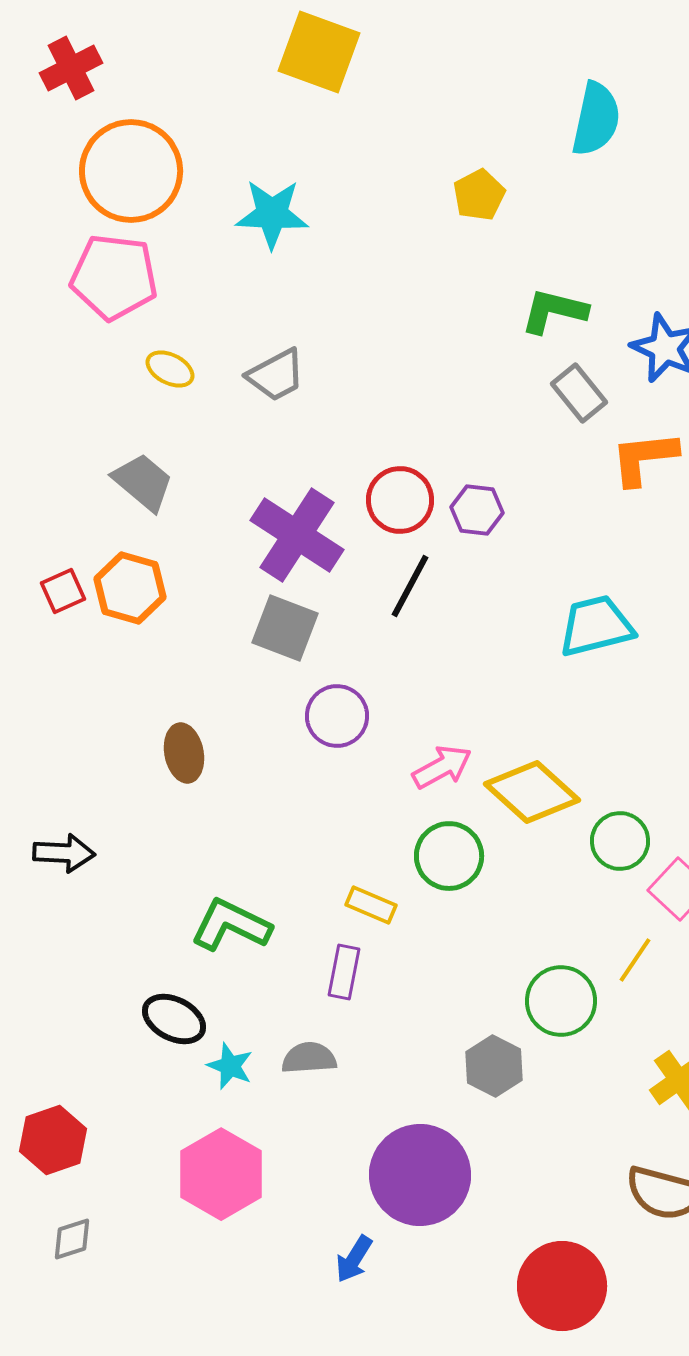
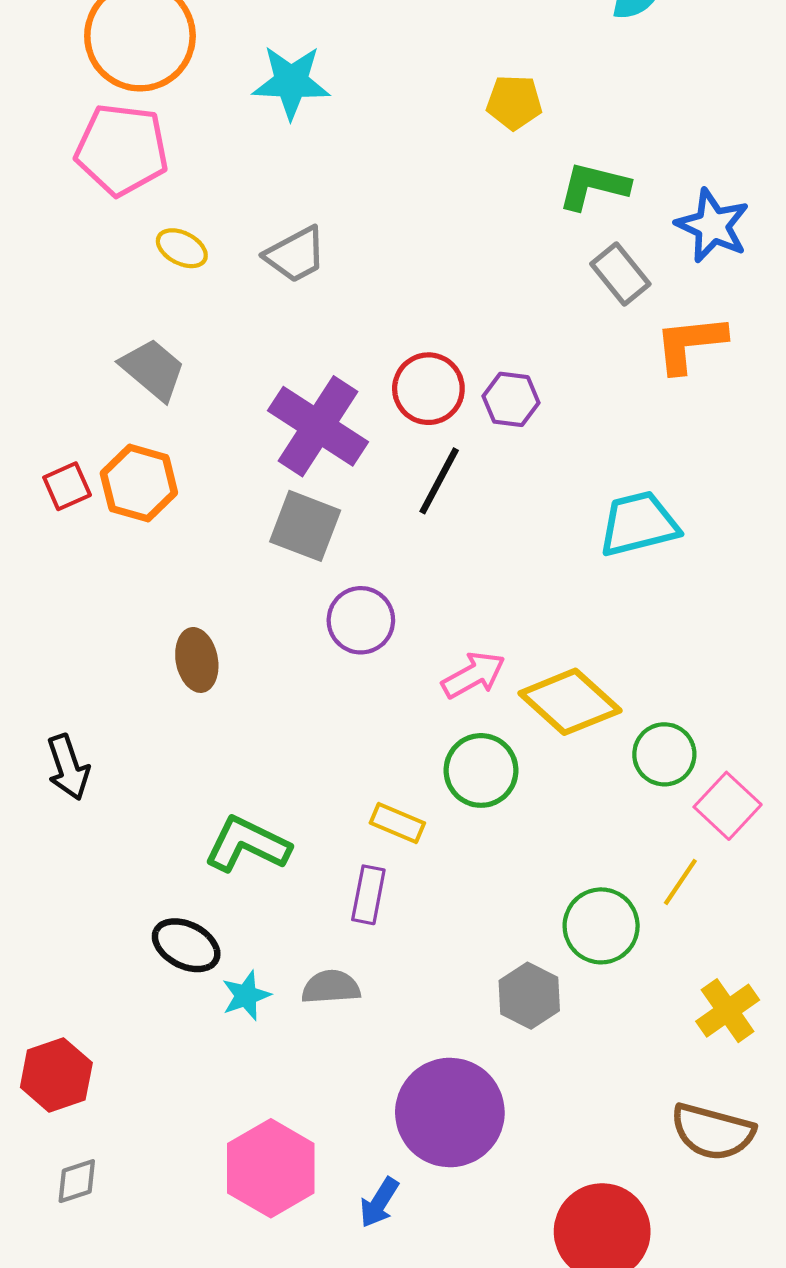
yellow pentagon: (479, 195) -> (514, 102), moved, turned 30
black arrow: (64, 853) -> (68, 767), turned 68
cyan star: (230, 1066) -> (246, 996), turned 30
pink hexagon: (221, 1174) -> (271, 1168), moved

